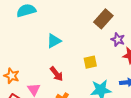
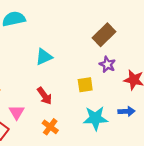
purple star: (118, 40) -> (107, 64), moved

